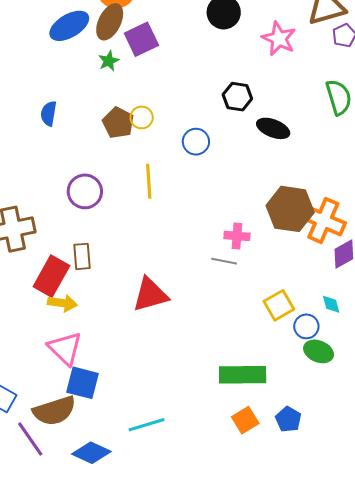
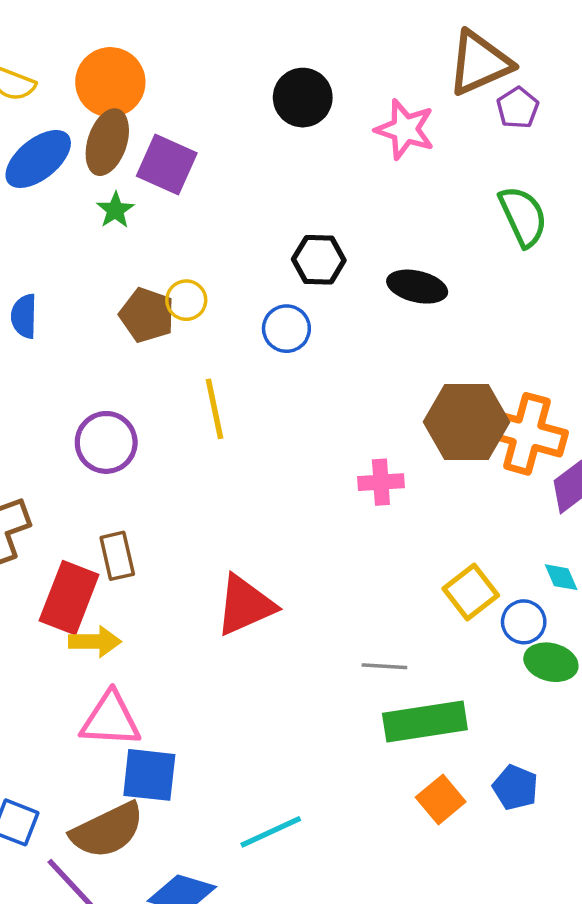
purple square: (141, 39) -> (167, 164), turned -32
black hexagon: (237, 97) -> (319, 260), moved
gray line: (224, 261) -> (384, 666), moved
pink triangle: (65, 348) -> (111, 720), turned -33

